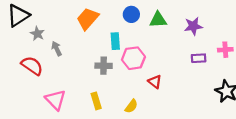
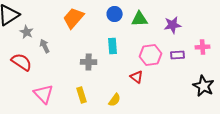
cyan rectangle: (115, 41) -> (113, 46), moved
pink hexagon: (133, 58) -> (151, 55), moved

